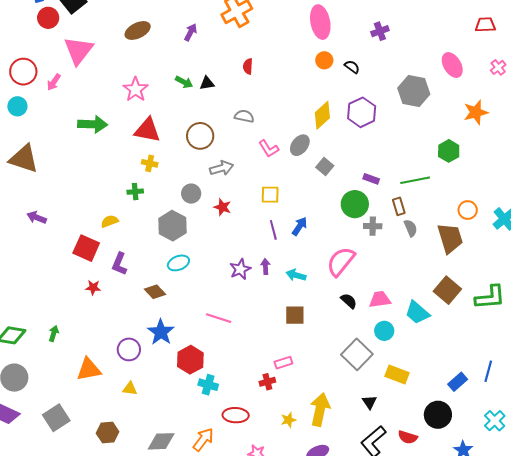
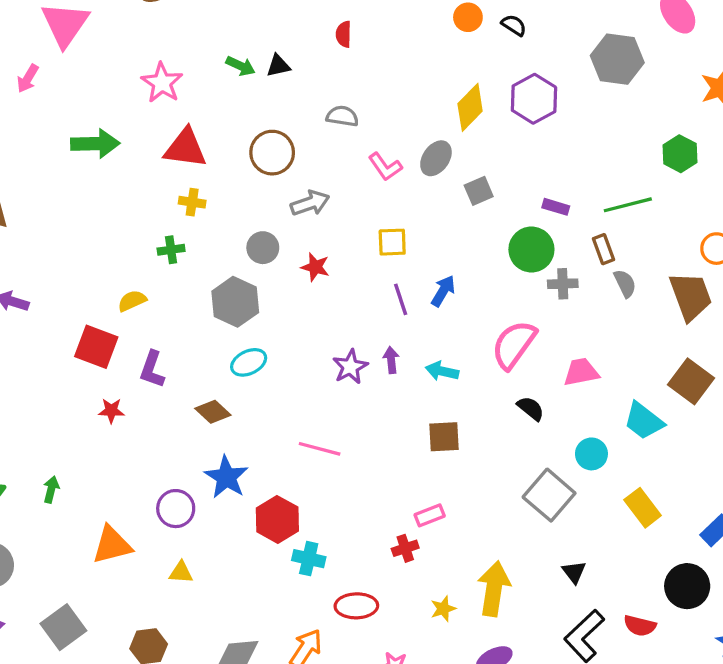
gray square: (325, 166) -> (479, 191), turned 30
pink trapezoid: (380, 300) -> (581, 372), moved
yellow rectangle: (397, 375) -> (643, 508), moved, turned 35

